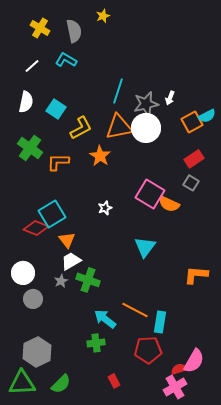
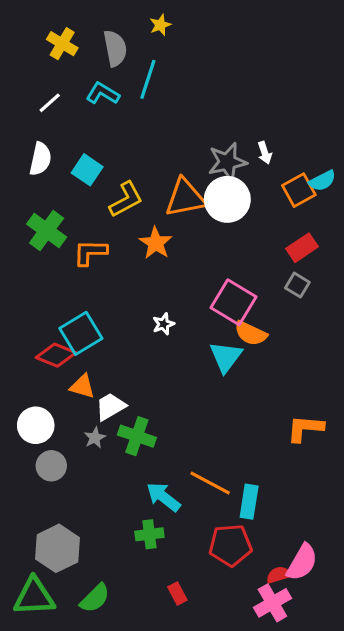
cyan line: (118, 91) -> (148, 79), moved
white arrow: (170, 98) -> (265, 153), turned -40
orange semicircle: (169, 204) -> (251, 333), moved
orange triangle: (67, 240) -> (82, 386), moved, turned -36
cyan triangle: (145, 247) -> (226, 357), moved

